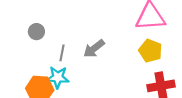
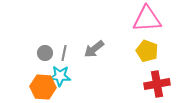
gray circle: (36, 32) -> (45, 53), moved

